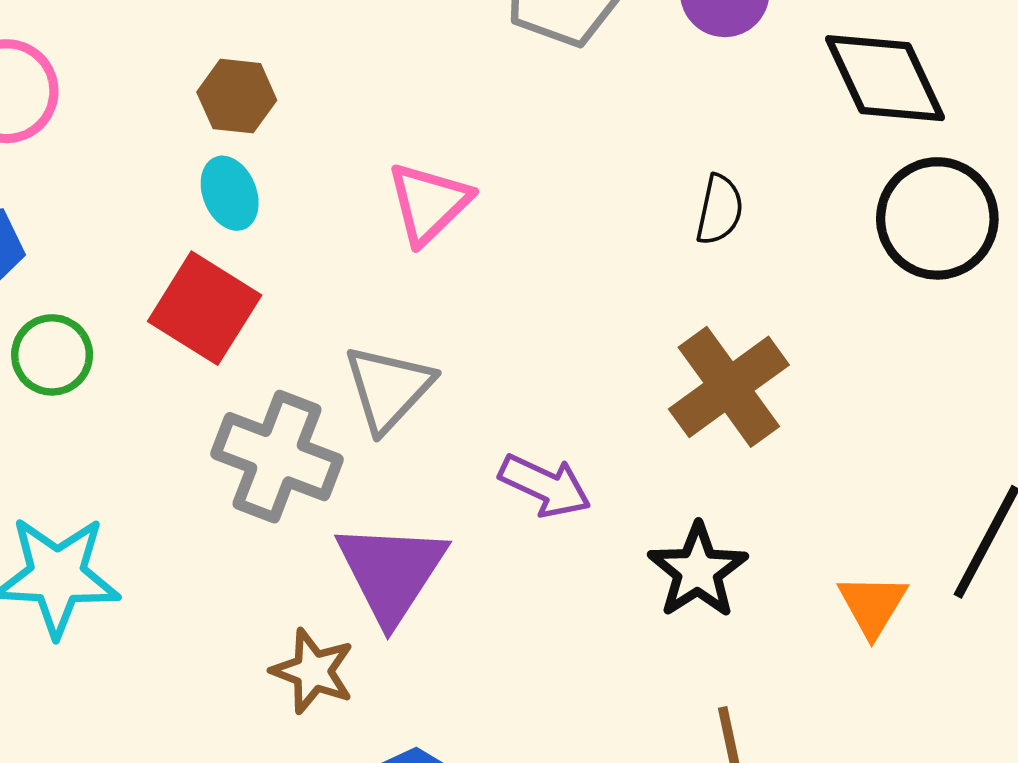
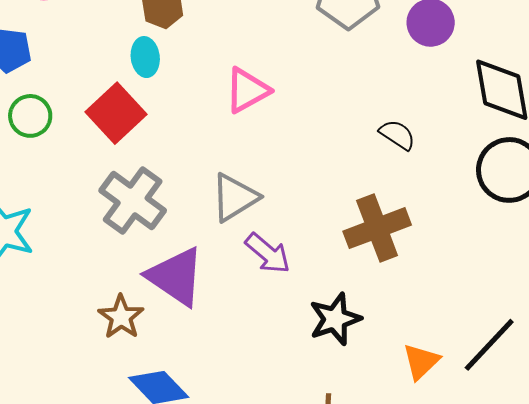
black semicircle: (720, 210) -> (397, 135), turned -84
gray triangle: (388, 388) -> (235, 197), moved
purple triangle: (391, 572) -> (176, 277), turned -44

